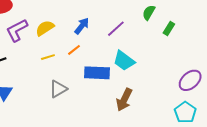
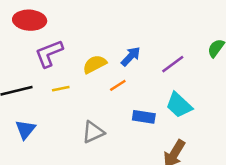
yellow semicircle: (45, 28) -> (95, 64), moved
yellow line: (48, 57) -> (61, 89), moved
blue rectangle: (97, 73) -> (144, 117), size x0.7

